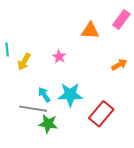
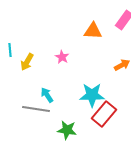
cyan star: (70, 95) -> (92, 95), moved
green star: (48, 124) -> (67, 130), moved

